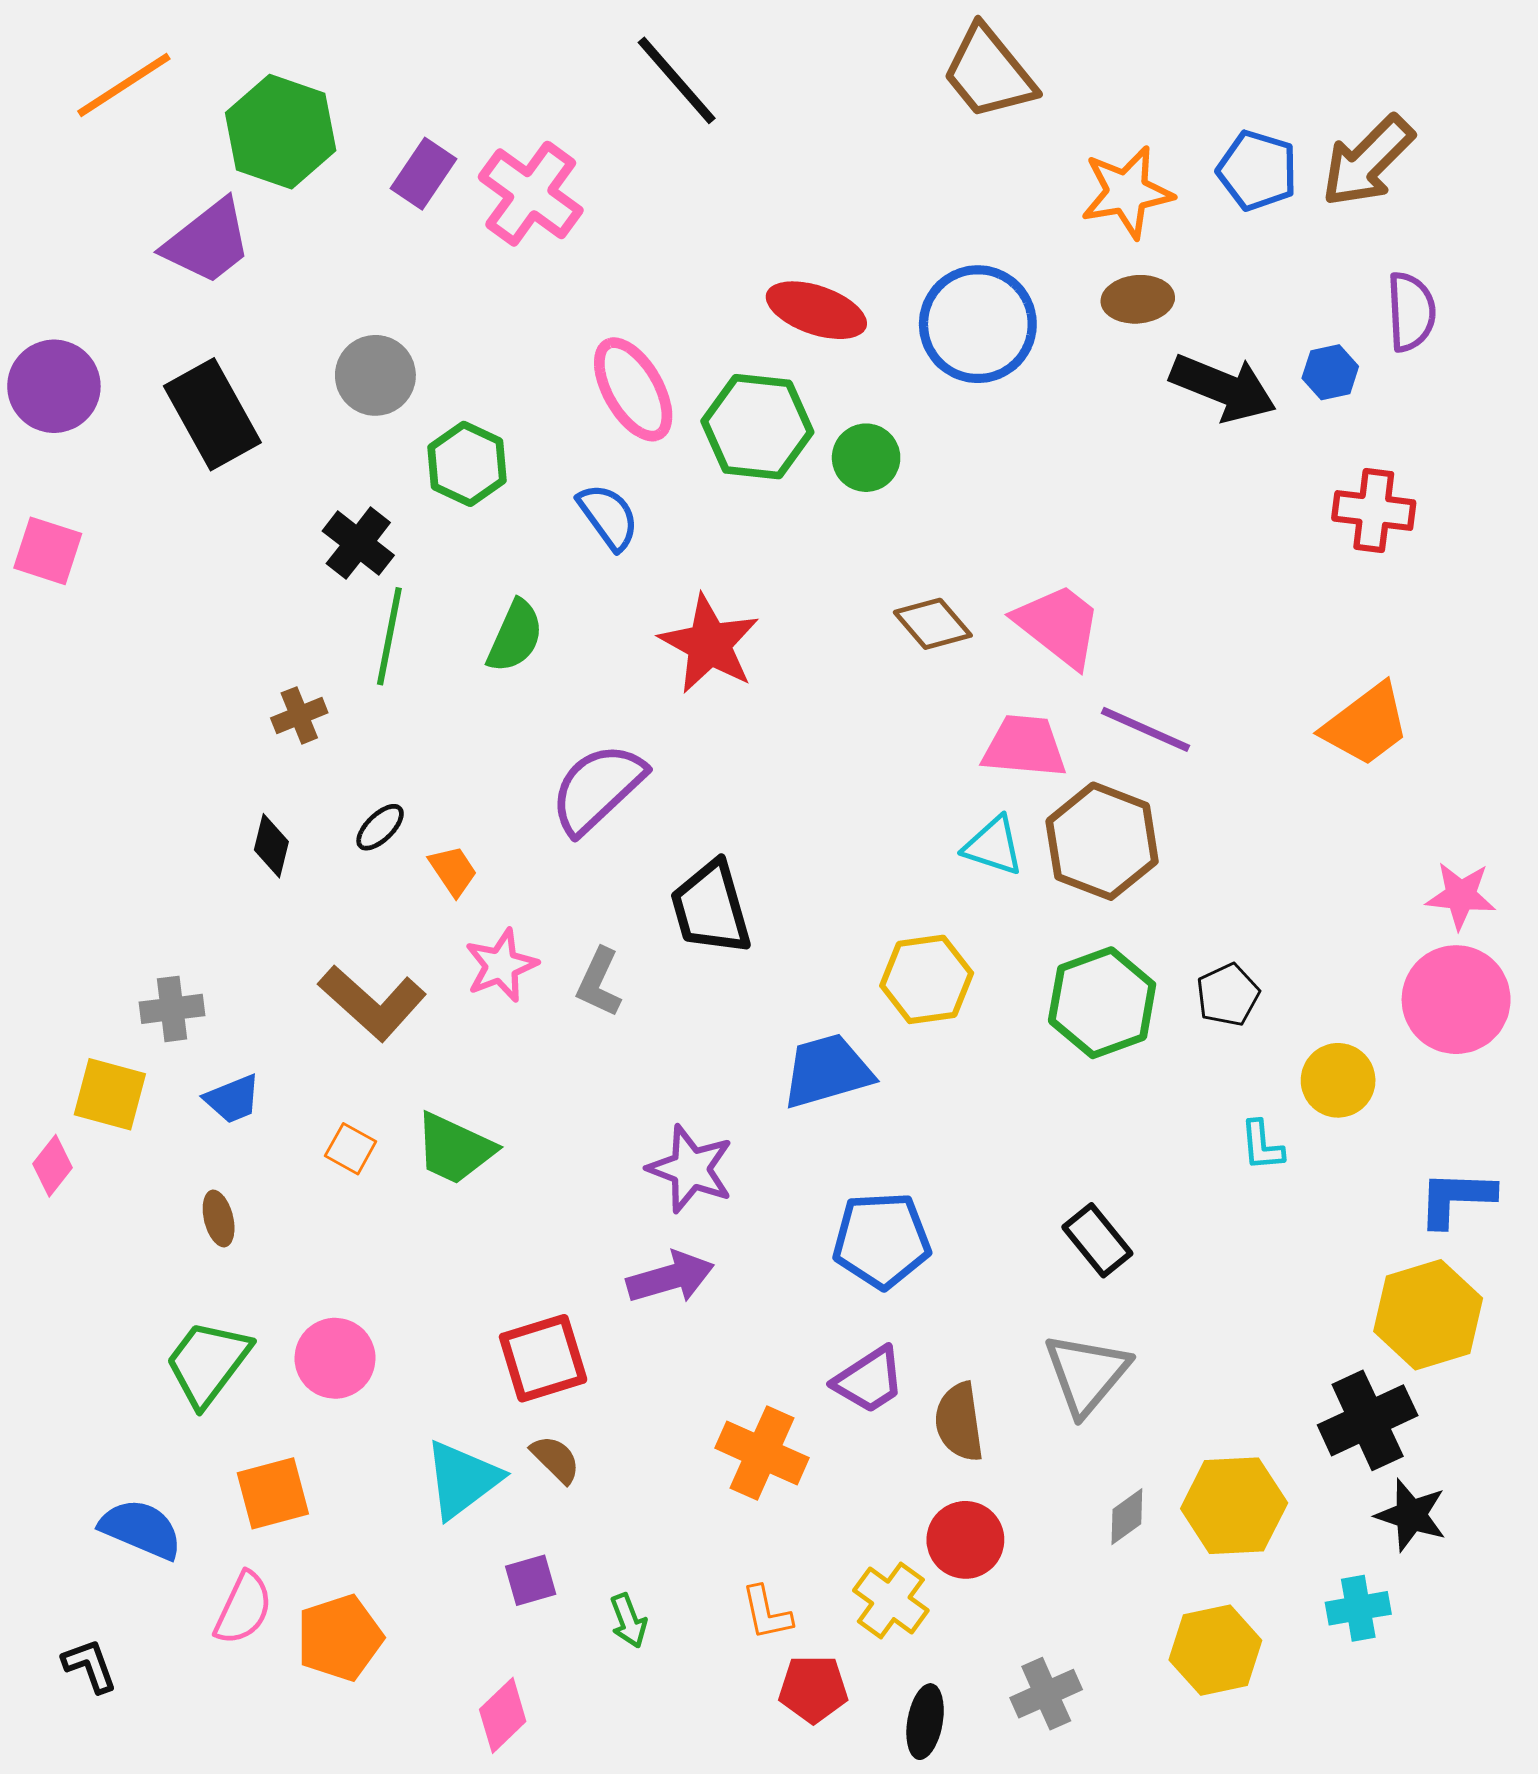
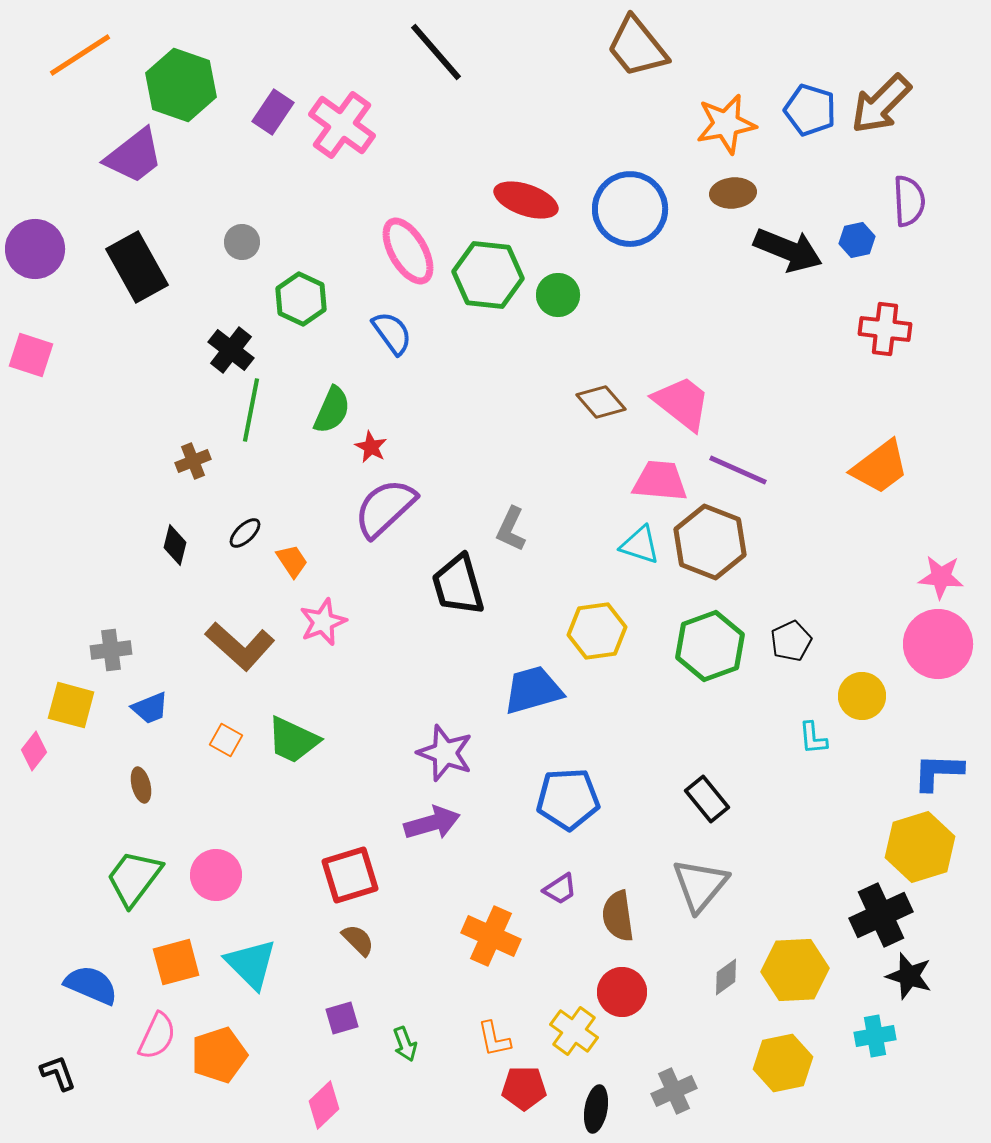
gray circle: (375, 375) -> (242, 242), size x0.7
red star: (709, 644) -> (371, 447), moved, size x0.5
gray L-shape: (599, 982) -> (511, 529), moved
purple trapezoid: (869, 1380) -> (560, 889), size x0.7
cyan triangle: (462, 1479) -> (251, 964), moved, turned -38

